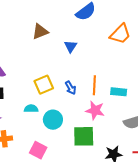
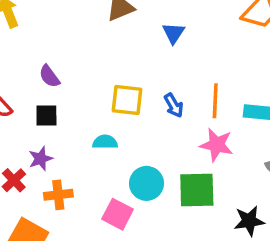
yellow square: (44, 85) -> (127, 100), turned 30
cyan circle: (53, 120) -> (146, 183), moved

